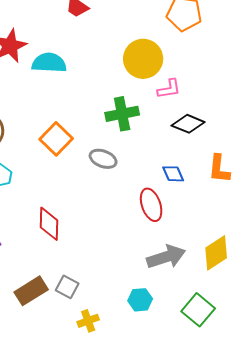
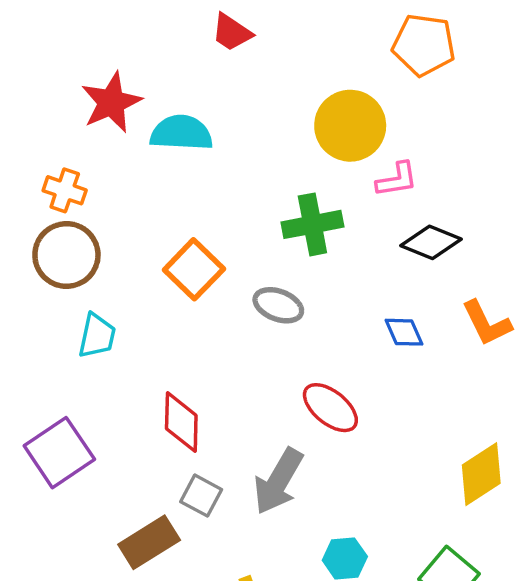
orange L-shape: (219, 169) -> (487, 323), turned -32
red ellipse: (151, 205) -> (330, 408), moved, turned -32
gray arrow: (166, 257) -> (278, 481), moved, turned 138
gray square: (67, 287) -> (201, 496), moved

